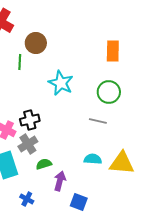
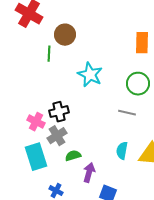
cyan semicircle: (93, 159) -> (122, 151), turned -84

